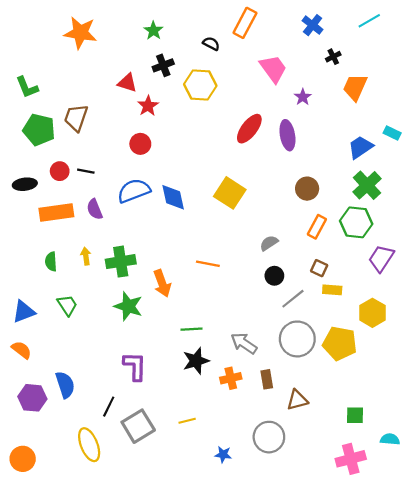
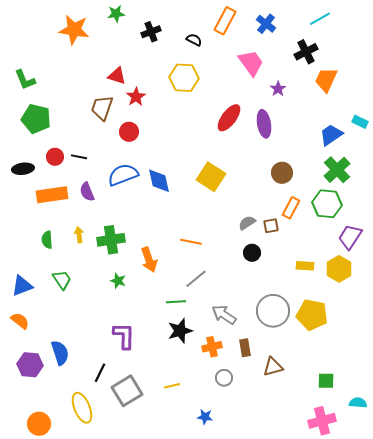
cyan line: (369, 21) -> (320, 19), moved
blue cross: (313, 25) -> (266, 24), moved
green star: (153, 31) -> (116, 14), moved, turned 30
black cross: (333, 57) -> (306, 52), size x1.6
black cross: (163, 65) -> (151, 32), moved
brown trapezoid: (76, 118) -> (102, 108), moved
brown square: (319, 268) -> (271, 226), moved, turned -35
gray line: (293, 299) -> (196, 279), moved
green star: (128, 306) -> (118, 281), size x0.6
yellow hexagon: (372, 313) -> (339, 269), moved
gray circle: (269, 437) -> (224, 378), moved, size x0.6
orange circle: (23, 459) -> (39, 424), moved

